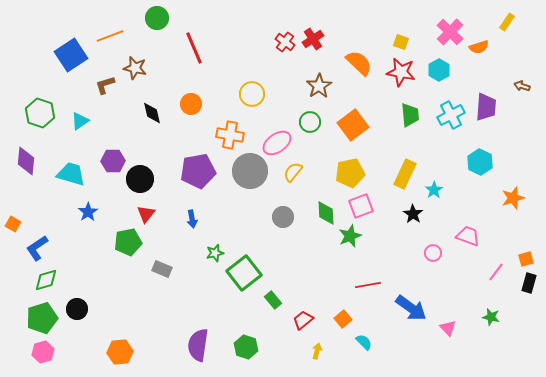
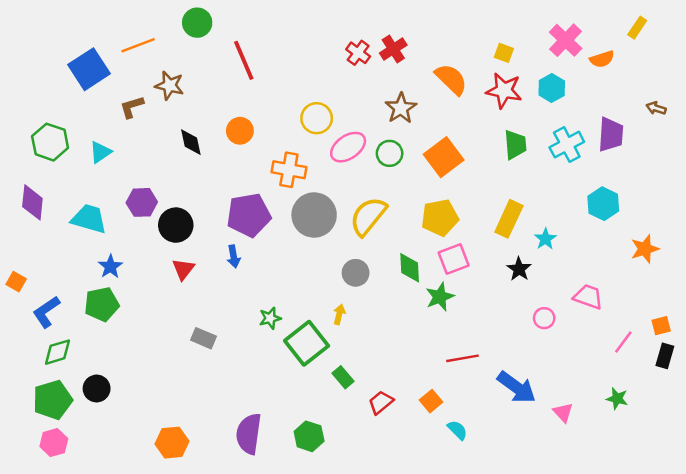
pink ellipse: (277, 143) -> (348, 147), moved
yellow semicircle: (293, 172) -> (368, 216), size x1.6
blue arrow: (192, 219) -> (234, 256), moved
green pentagon: (128, 242) -> (102, 304), moved
yellow arrow: (317, 351) -> (339, 314), moved
orange hexagon: (120, 352) -> (172, 443), moved

